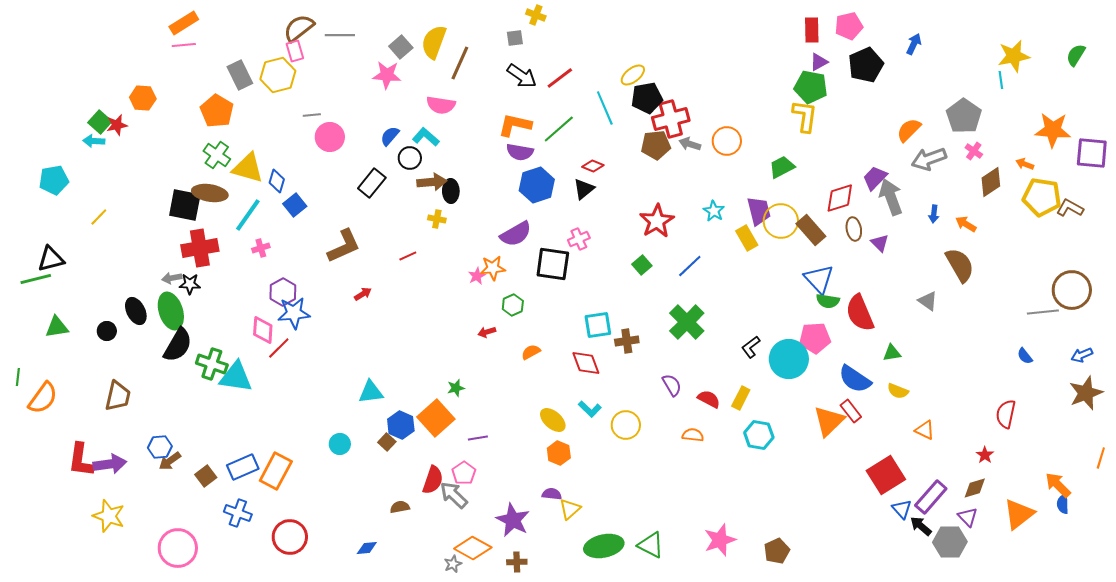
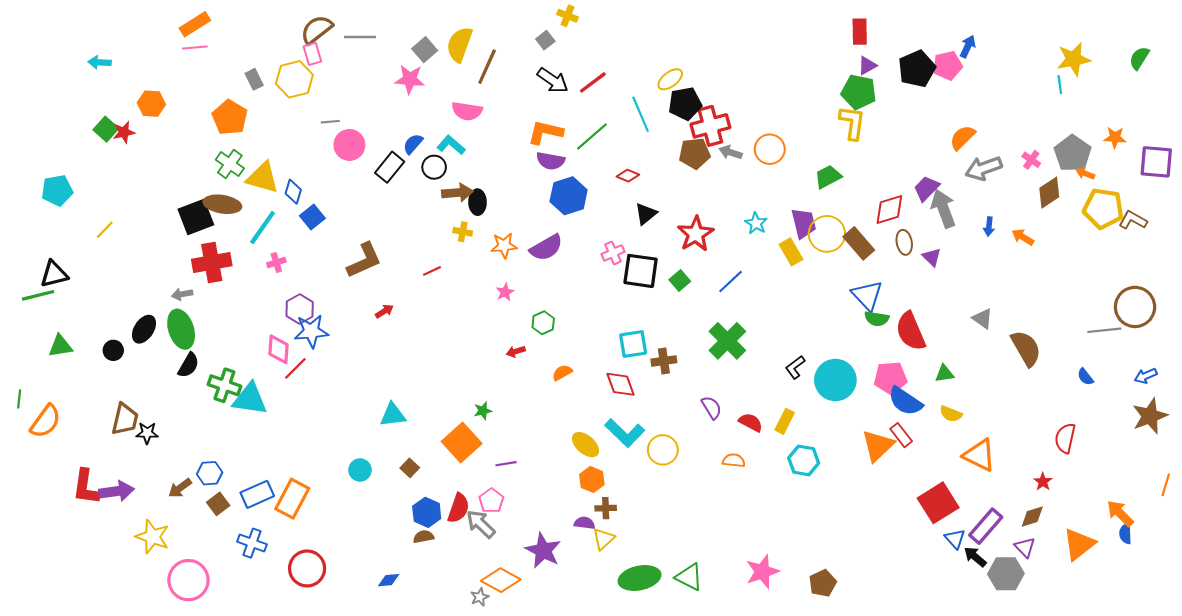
pink pentagon: (849, 26) -> (948, 66), moved
gray square: (515, 38) -> (545, 40), turned -30
gray rectangle: (240, 75) -> (254, 79), size x0.7
gray pentagon: (964, 116) -> (1073, 153), moved
orange star: (1053, 130) -> (1115, 138), size x0.6
cyan arrow: (94, 141) -> (100, 62), moved
black rectangle: (372, 183) -> (390, 167), moved
black triangle: (584, 189) -> (646, 214), moved
black square: (185, 205) -> (196, 217), turned -32
black square: (553, 264) -> (641, 271), moved
brown semicircle: (960, 265) -> (1026, 348), moved
orange star: (493, 268) -> (504, 246), moved
black star: (190, 284) -> (147, 433), moved
black ellipse: (136, 311) -> (144, 329), turned 60
pink pentagon: (815, 338) -> (890, 378), moved
black semicircle: (178, 345) -> (188, 365), size x0.7
cyan L-shape: (590, 409) -> (625, 433), size x1.6
blue hexagon: (401, 425) -> (427, 512), moved
orange triangle: (925, 430) -> (979, 455), size x1.6
blue hexagon: (160, 447) -> (210, 473), moved
yellow star: (109, 516) -> (152, 537), moved
brown cross: (517, 562) -> (606, 508), moved

